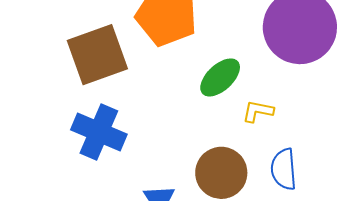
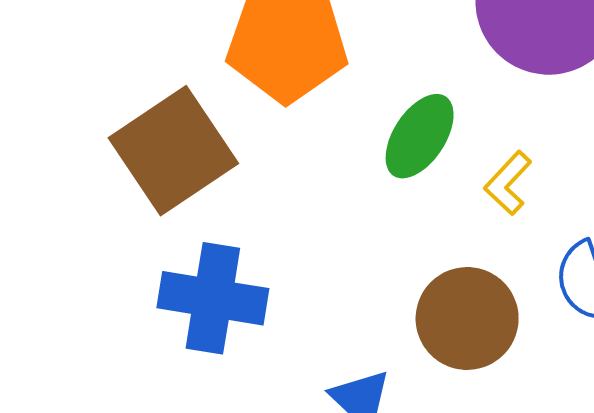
yellow L-shape: (258, 111) -> (508, 183), turned -44

